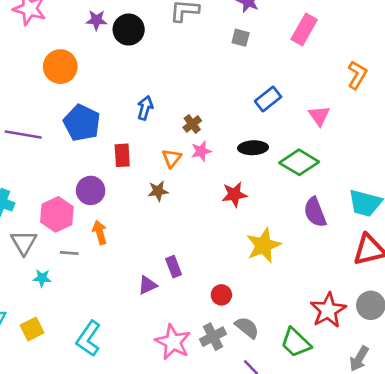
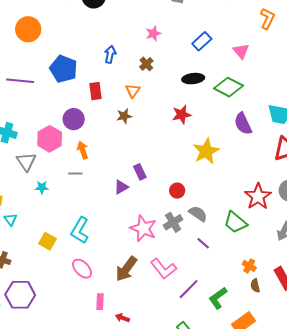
orange circle: (60, 67) -> (28, 29), moved
pink star: (201, 151) -> (153, 33), moved
gray line: (69, 253) -> (75, 174), moved
yellow square: (32, 329) -> (48, 241), moved, turned -30

